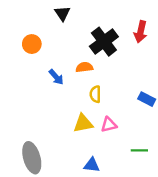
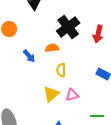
red arrow: (141, 32) -> (98, 34), moved
yellow triangle: (83, 123) -> (51, 94), turned -30

